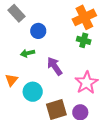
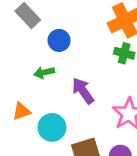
orange triangle: (11, 80) -> (21, 111), turned 32

